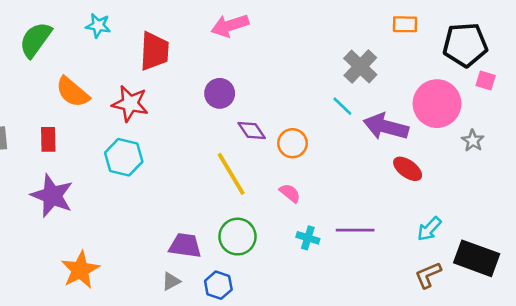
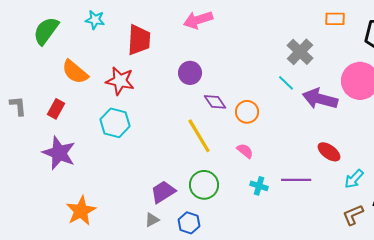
red rectangle: (48, 139) -> (56, 109), turned 30
red ellipse: (408, 169) -> (329, 152), moved
purple trapezoid: (185, 246) -> (163, 192), turned -40

